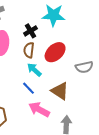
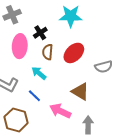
black cross: (30, 31) -> (40, 33), moved
cyan arrow: (34, 70) -> (39, 73), moved
blue line: (29, 88) -> (34, 96), moved

